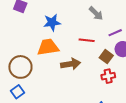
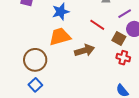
red line: (87, 40) -> (97, 25), turned 35
red cross: (108, 76) -> (123, 58), turned 32

